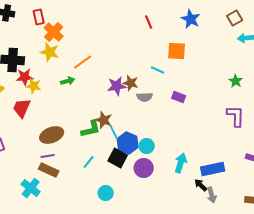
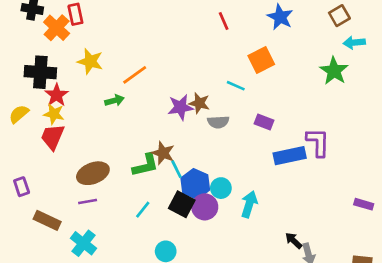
orange cross: (54, 32) -> (57, 28), moved
orange square: (177, 51) -> (261, 60), turned -30
red star: (25, 77) -> (57, 95), turned -30
green star: (236, 81) -> (334, 71), moved, size x1.5
yellow star: (34, 86) -> (54, 114), moved
purple L-shape: (236, 116) -> (318, 142), moved
cyan arrow: (181, 163) -> (249, 204), moved
purple circle: (144, 168) -> (205, 207), moved
blue rectangle: (213, 169) -> (290, 156), moved
brown rectangle: (49, 170) -> (47, 220), moved
cyan cross: (31, 188) -> (84, 243), moved

